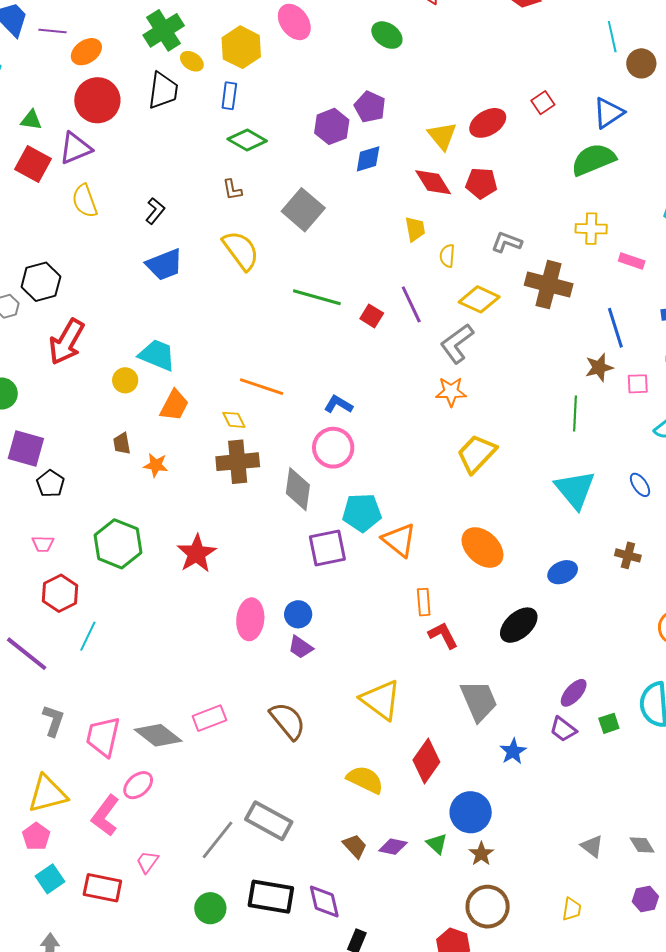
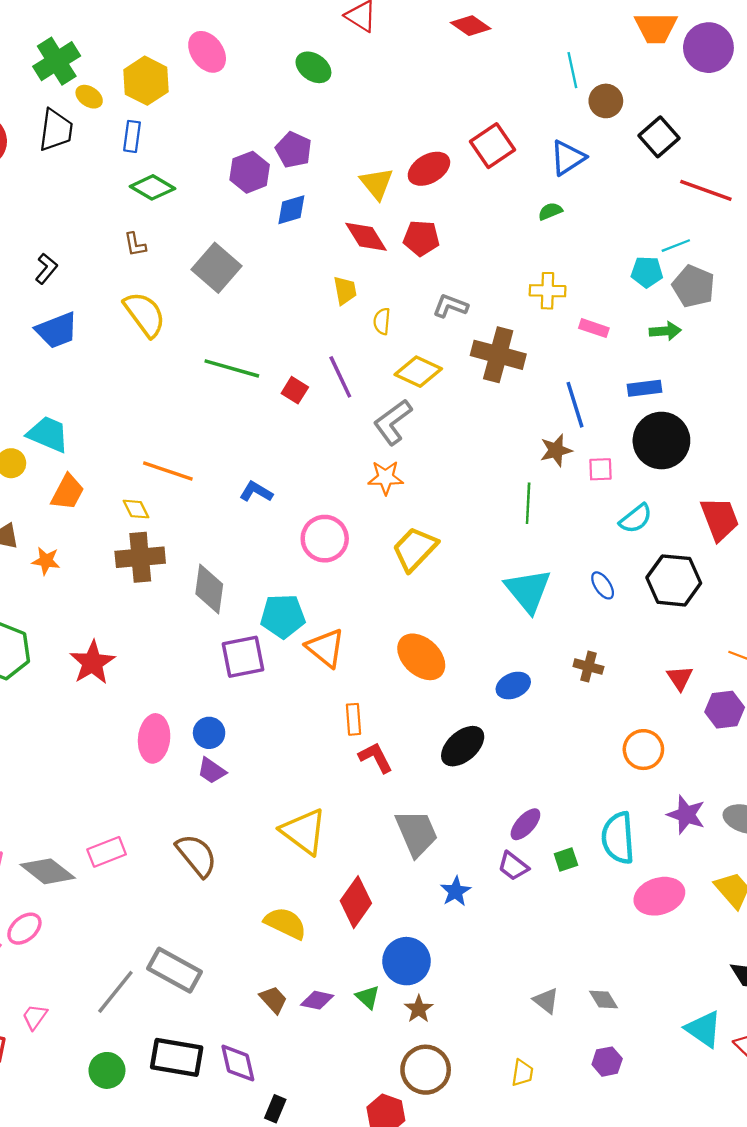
red square: (543, 103) -> (492, 146), size x1.6
green semicircle: (593, 160) -> (550, 211), size x0.5
pink circle: (333, 448) -> (325, 539), moved

